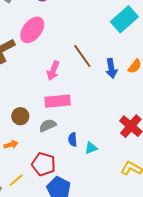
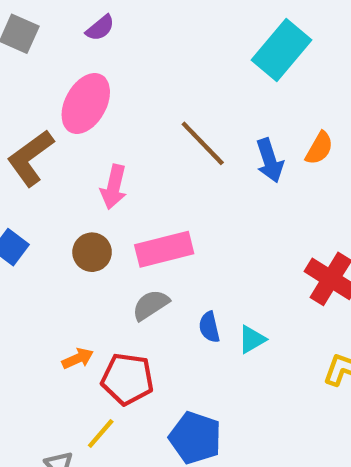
pink arrow: (53, 71) -> (114, 187), moved
brown circle: (20, 116) -> (92, 252), moved
red pentagon: (44, 164) -> (127, 379), moved

